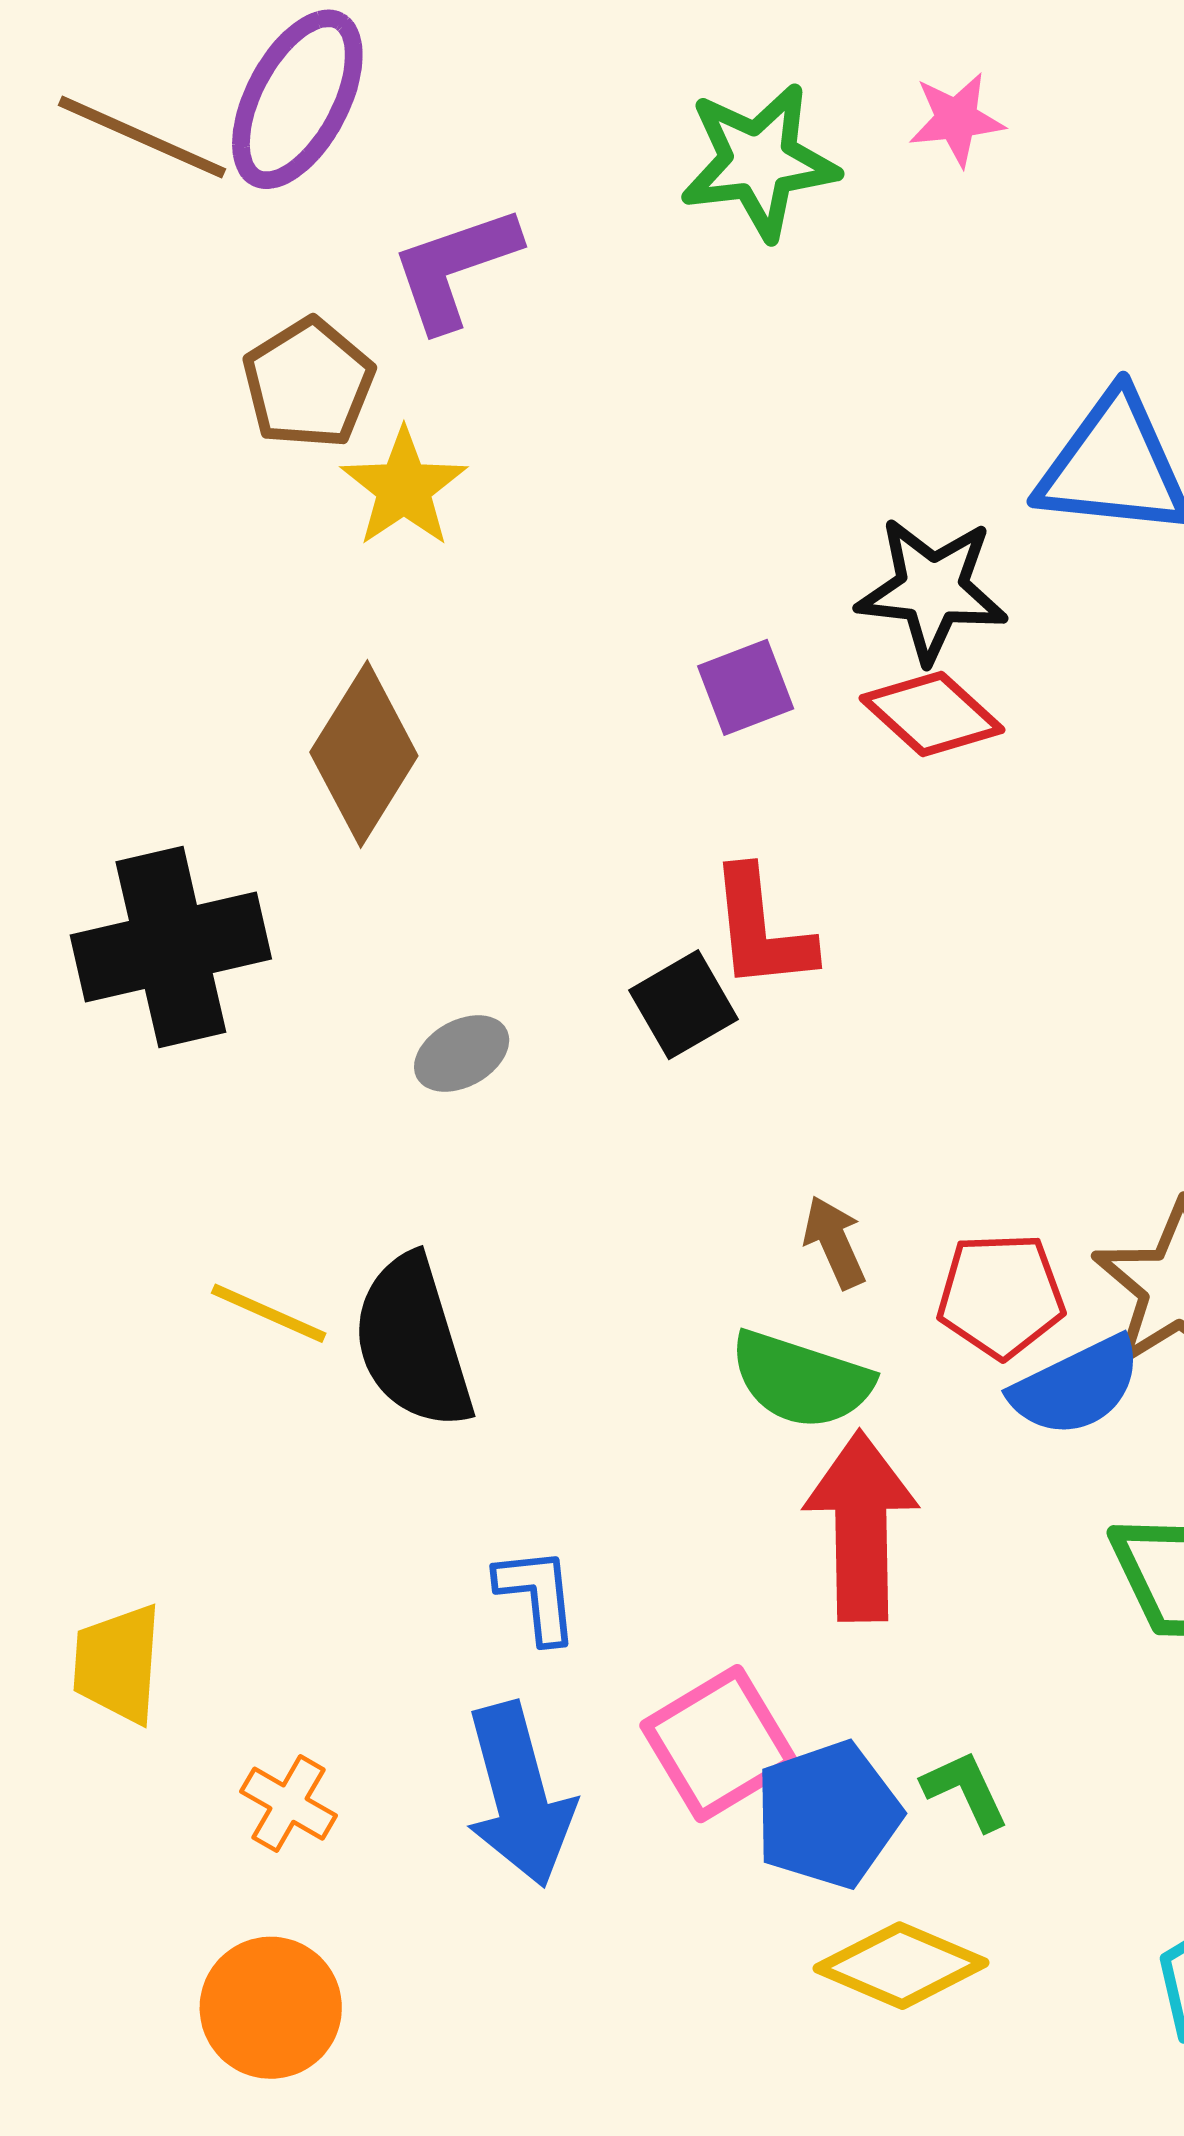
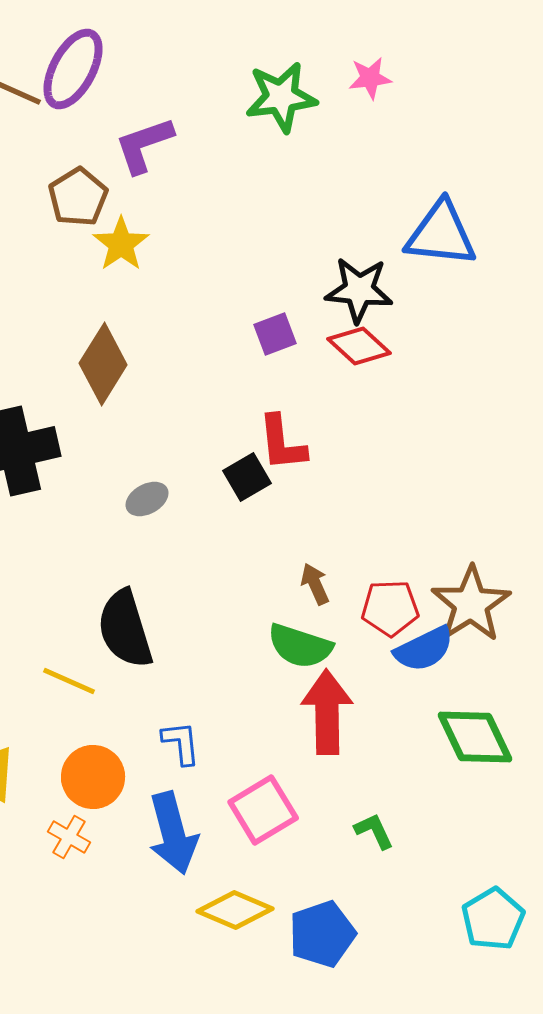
yellow line: (269, 1313) -> (69, 681), moved
blue pentagon: (828, 1815) -> (322, 934), moved
yellow diamond: (901, 1966) -> (235, 910), moved
orange circle: (271, 2008) -> (93, 777), moved

